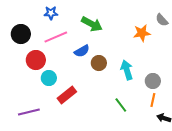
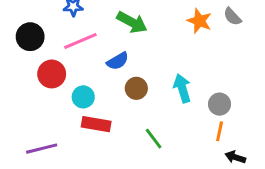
orange star: (142, 33) -> (199, 21), moved, turned 30
brown circle: (99, 63) -> (136, 88), moved
cyan circle: (49, 78) -> (83, 97), moved
red rectangle: (67, 95) -> (96, 124), turned 48
green line: (121, 105) -> (154, 139), moved

